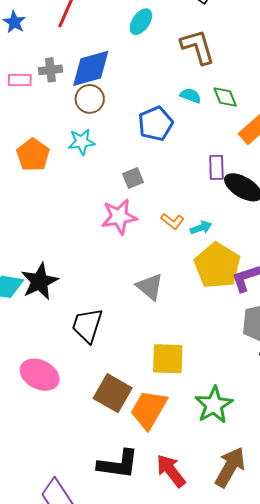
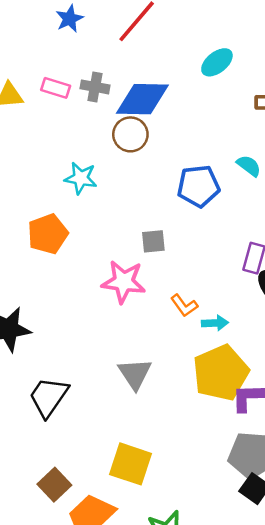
cyan star: (82, 142) -> (81, 178), moved
orange pentagon: (33, 155) -> (48, 234), moved
brown square: (113, 393) -> (54, 485), size x0.7

